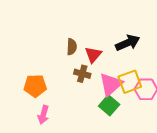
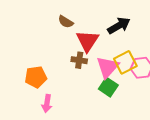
brown semicircle: (72, 47) -> (66, 22), moved, turned 126
red triangle: (93, 55) -> (87, 41), size x1.4

